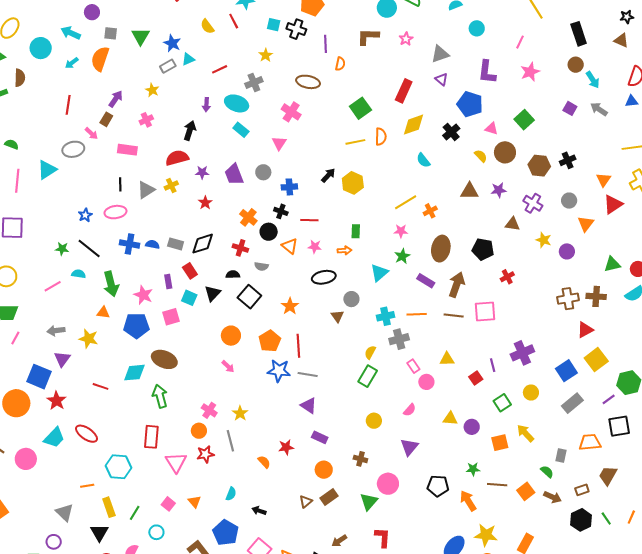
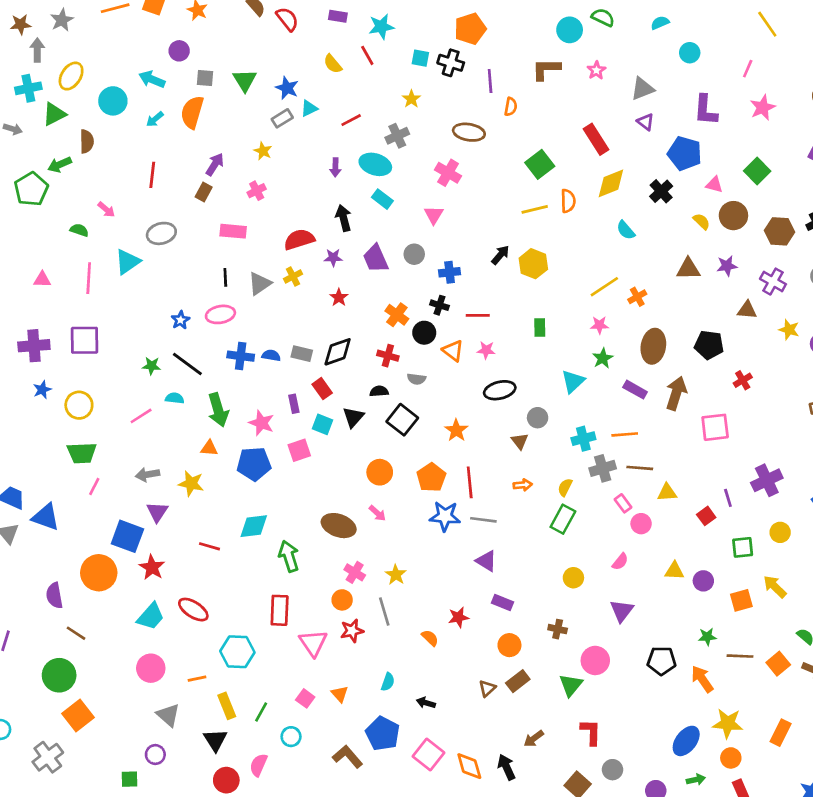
red rectangle: (404, 91) -> (596, 139), turned -55
black arrow: (190, 131) -> (343, 218), moved, turned -30
pink arrow: (91, 133) -> (106, 210), moved
orange arrow: (345, 251) -> (523, 485), moved
brown line: (454, 315) -> (640, 468), moved
brown ellipse: (164, 359) -> (339, 526), moved
green square: (502, 403) -> (743, 547), turned 30
pink circle: (26, 459) -> (151, 668), moved

